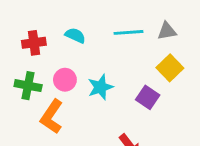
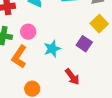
cyan star: (100, 87) -> (52, 49), moved

